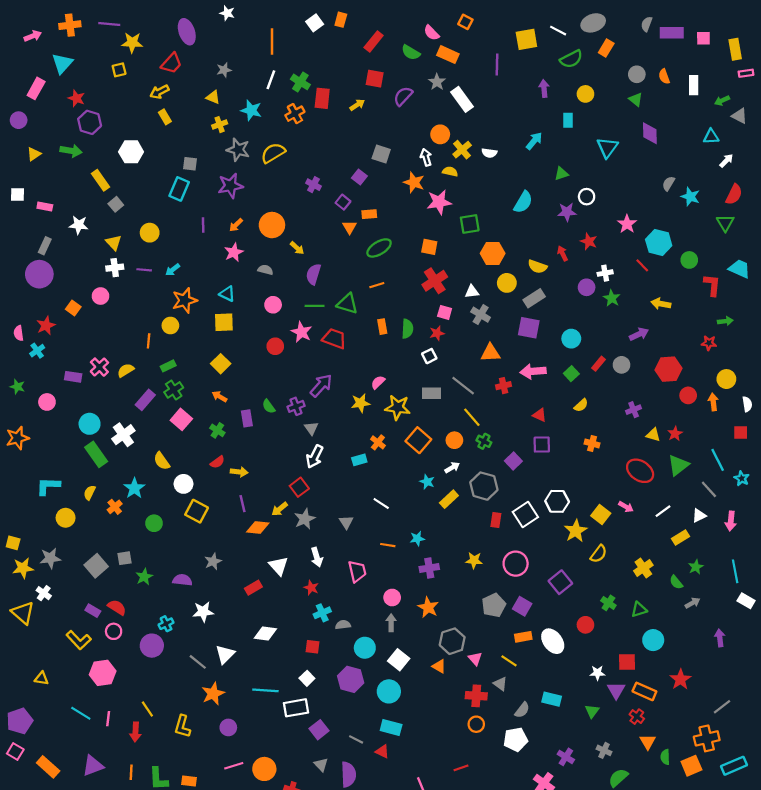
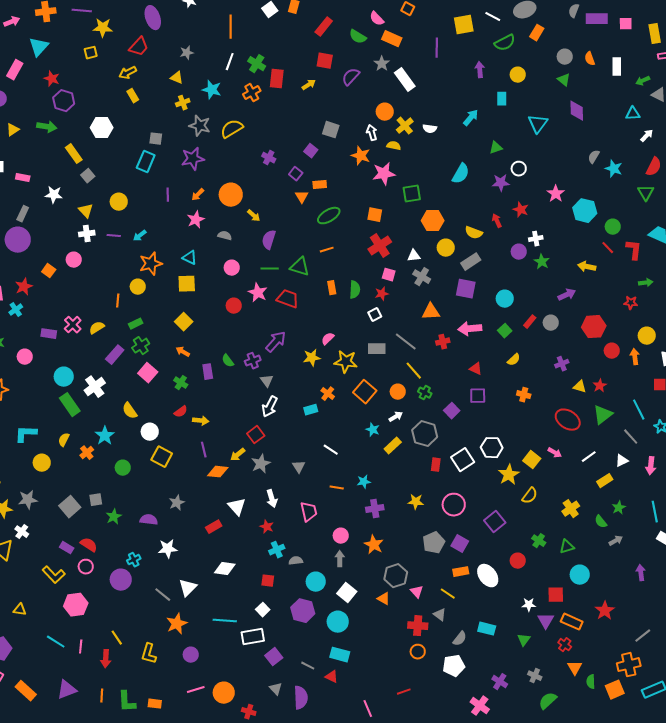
red line: (642, 265) -> (608, 248), moved

